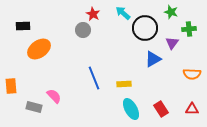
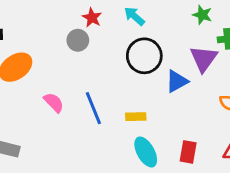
black circle: (145, 28) -> (144, 56), moved
purple triangle: (172, 43) -> (204, 59), size x1.5
pink semicircle: (54, 96) -> (54, 102), moved
red rectangle: (161, 109) -> (188, 152), turned 42

